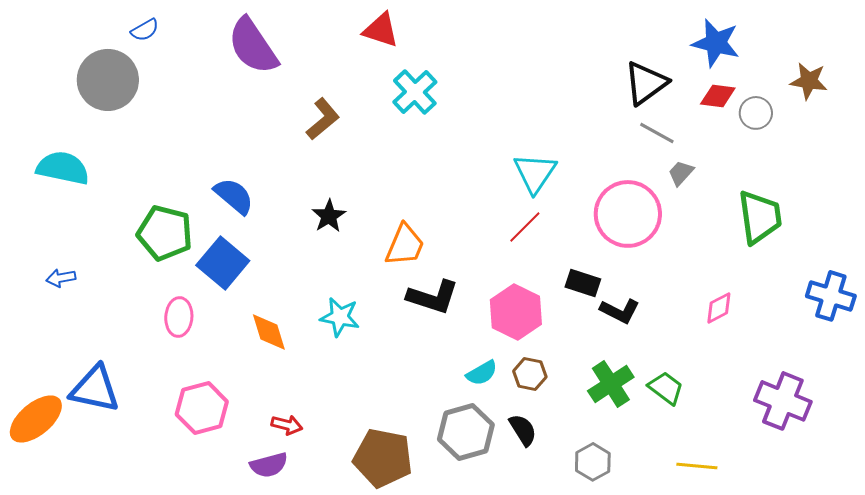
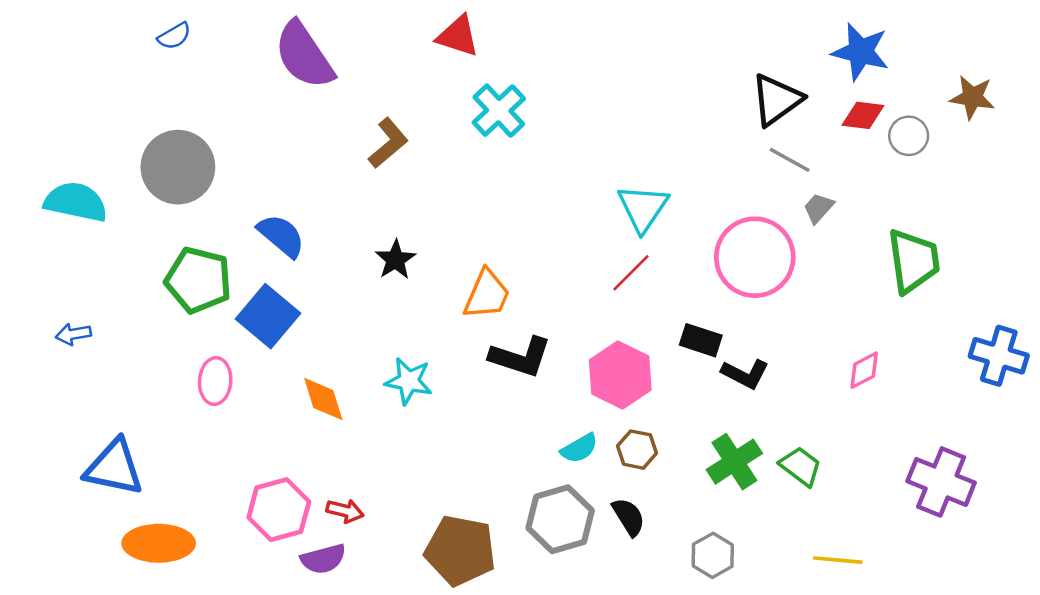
gray circle: (108, 80) -> (178, 167), moved
pink hexagon: (202, 408) -> (279, 510), moved
orange ellipse: (36, 419) -> (159, 543), moved, turned 40

